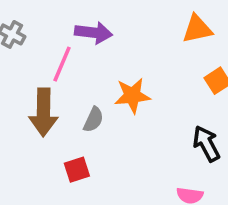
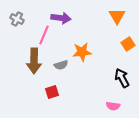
orange triangle: (197, 29) -> (117, 16), turned -48
gray semicircle: (93, 120) -> (61, 65), turned 48

